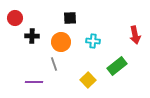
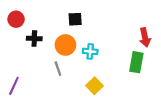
cyan cross: (93, 41) -> (90, 51), moved
green rectangle: (117, 66) -> (136, 62), moved, turned -42
purple line: (34, 82) -> (14, 86), moved, turned -66

